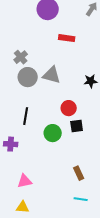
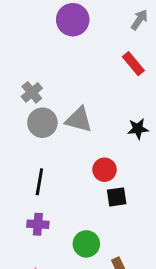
red rectangle: (67, 38) -> (133, 64), moved, turned 42
green circle: (53, 133) -> (86, 244), moved
purple cross: (11, 144) -> (38, 224), moved

